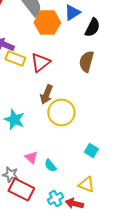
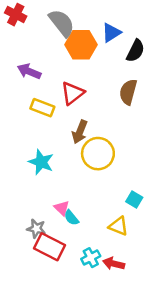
yellow rectangle: (15, 58) -> (42, 108), moved
cyan semicircle: (50, 166) -> (71, 218), moved
yellow triangle: (86, 184) -> (119, 226), moved

